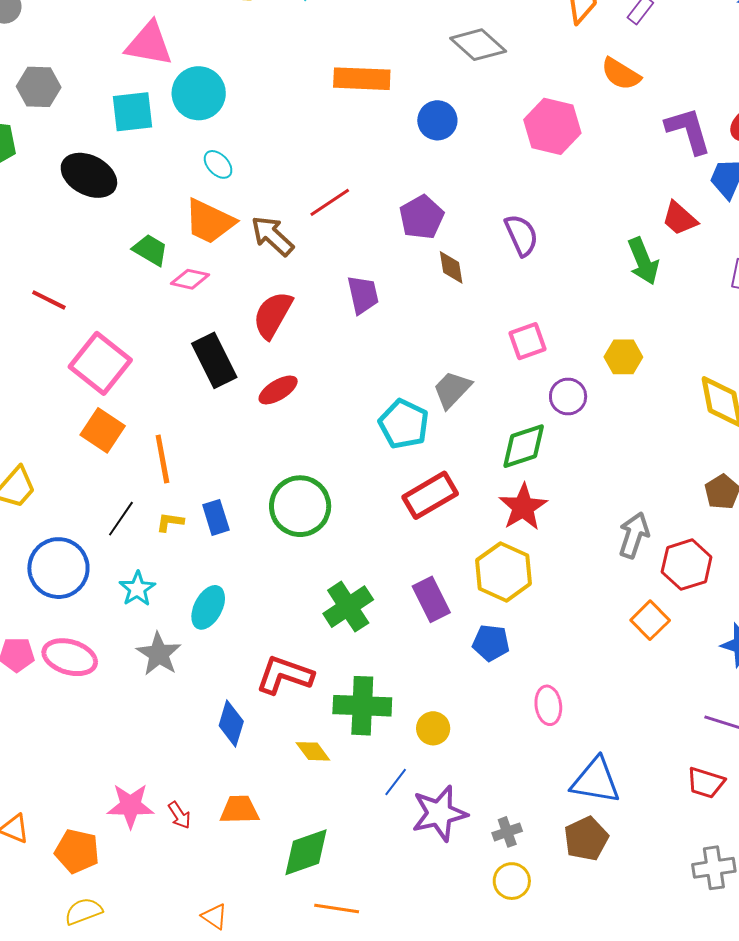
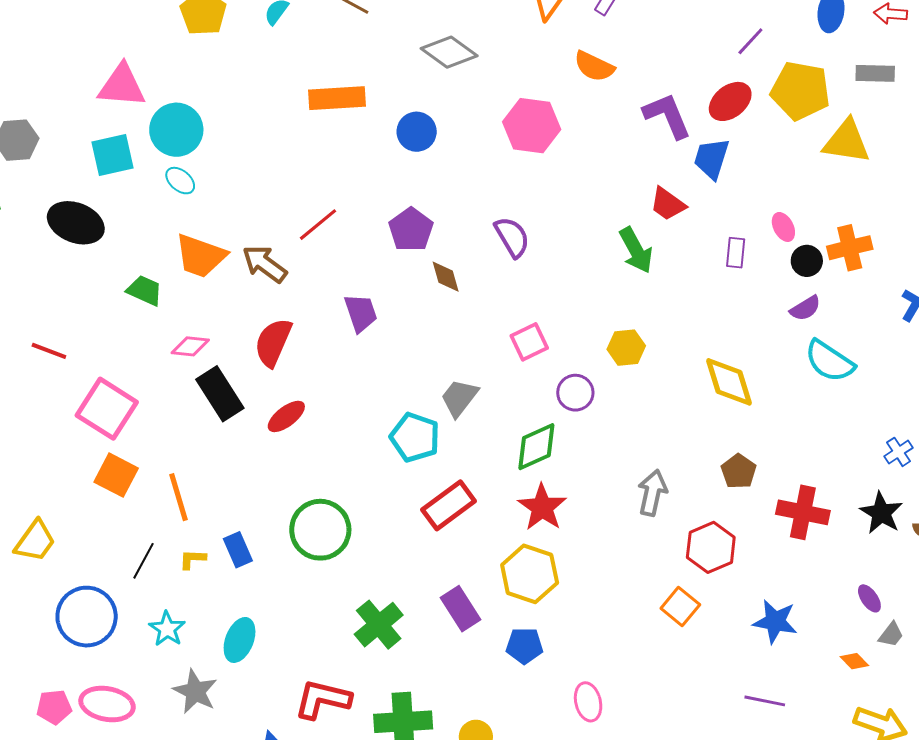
cyan ellipse: (218, 164) -> (180, 181), moved
pink diamond: (190, 279) -> (190, 346), moved
gray arrow: (634, 535) -> (652, 493), moved

